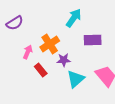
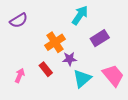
purple rectangle: (93, 40) -> (100, 38), turned -30
pink arrow: (28, 52) -> (20, 75), moved

